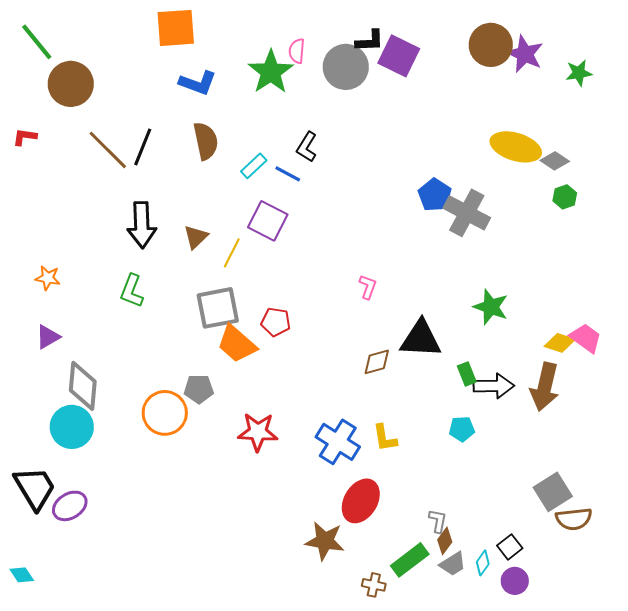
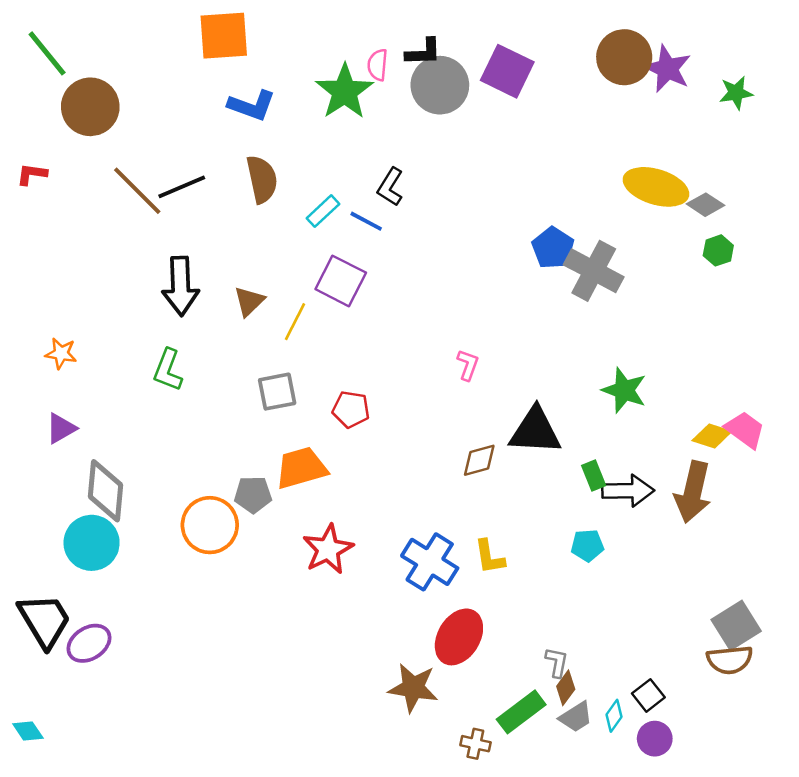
black L-shape: (370, 41) -> (423, 52), moved
black line: (143, 147) -> (182, 187), turned 45
gray square: (218, 308) -> (277, 392), size x0.7
orange trapezoid: (237, 344) -> (301, 468), moved, turned 123
red star: (258, 432) -> (328, 549), turned -30
gray square: (553, 492) -> (736, 625), moved

